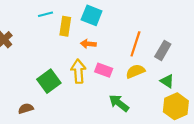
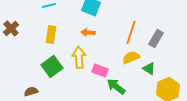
yellow rectangle: (65, 26) -> (51, 34), moved
pink rectangle: (104, 70) -> (100, 70), moved
green triangle: (167, 81) -> (149, 68), moved

